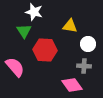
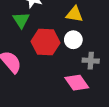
white circle: (88, 44) -> (73, 40), moved

